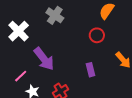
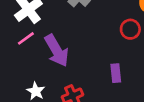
pink line: (21, 76) -> (26, 38), moved

